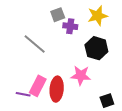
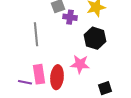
gray line: (35, 44) -> (36, 34), turned 45
pink rectangle: (38, 86) -> (39, 74), turned -36

